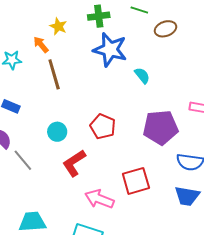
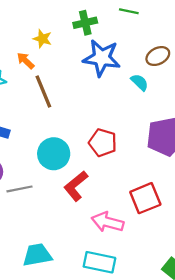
brown ellipse: (166, 29) -> (158, 56), moved
cyan circle: (57, 132) -> (54, 154), size x1.5
gray line: (23, 160) -> (19, 189), turned -55

